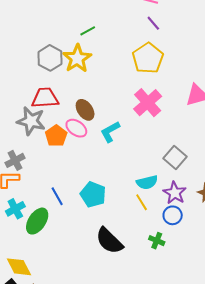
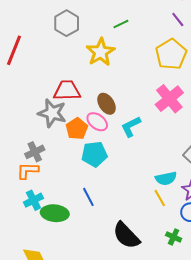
green line: (88, 31) -> (121, 24), moved
gray hexagon: (50, 58) -> (67, 23), moved
cyan pentagon: (93, 195) -> (94, 154), moved, turned -30
blue line: (57, 196) -> (88, 197), moved
green ellipse: (37, 221) -> (55, 213), turned 60

